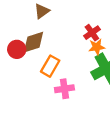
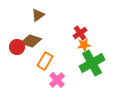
brown diamond: (33, 42) -> (31, 41), turned 35
pink cross: (64, 89) -> (57, 80), turned -35

